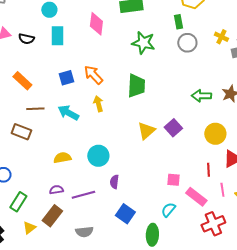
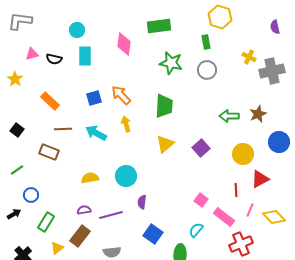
gray circle: (187, 43) -> (207, 70), moved
yellow triangle: (146, 131) -> (165, 144), moved
pink square: (173, 180) -> (201, 200), turned 32
pink line: (222, 190) -> (250, 210), turned 32

